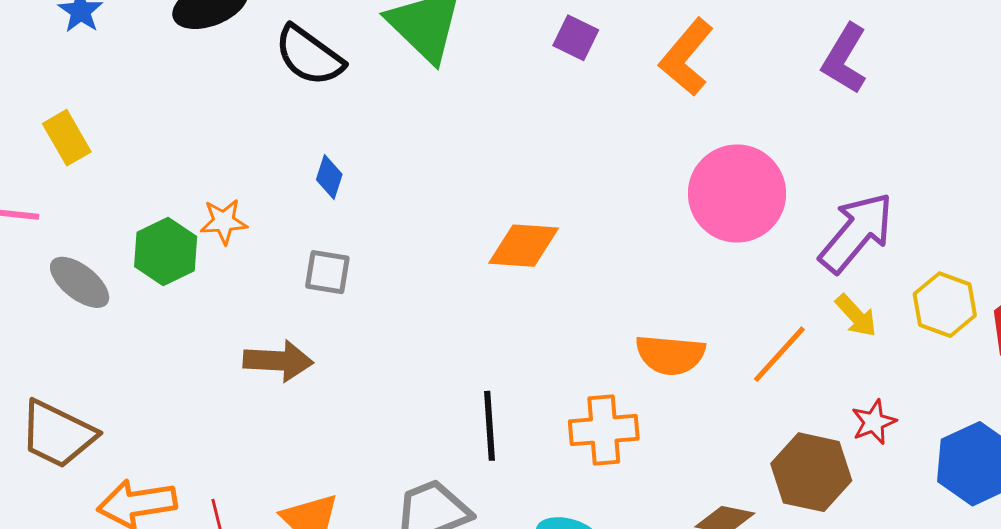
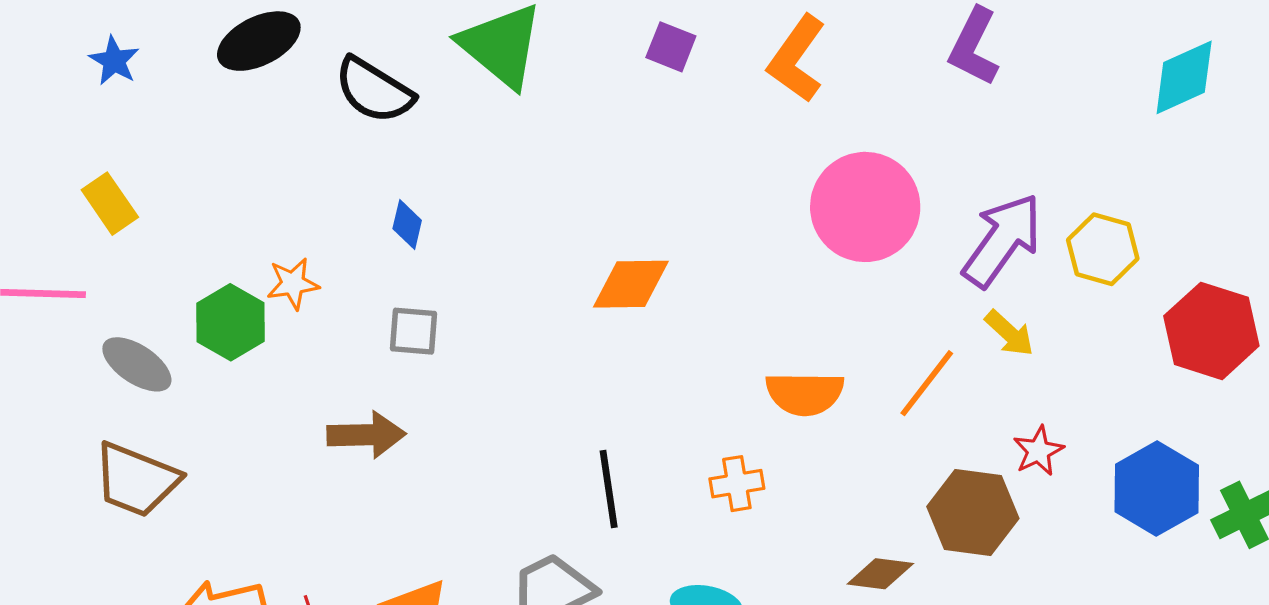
yellow hexagon: (945, 305) -> (1103, 249), moved
orange cross: (604, 430) -> (737, 484), size x0.7
brown trapezoid: (58, 434) -> (136, 480), moved

